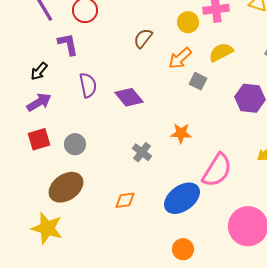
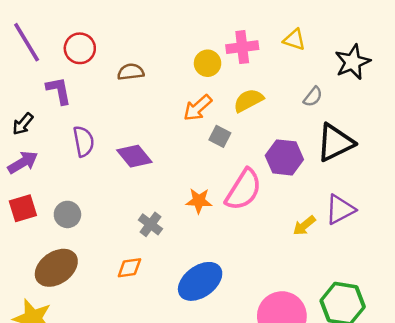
brown semicircle: (143, 38) -> (131, 72), moved, turned 45
pink semicircle: (217, 170) -> (243, 190), moved
orange diamond: (125, 200) -> (129, 268), moved

